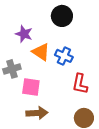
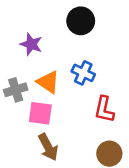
orange triangle: (41, 52) -> (48, 82), moved
brown arrow: (37, 113) -> (48, 147), turned 65

